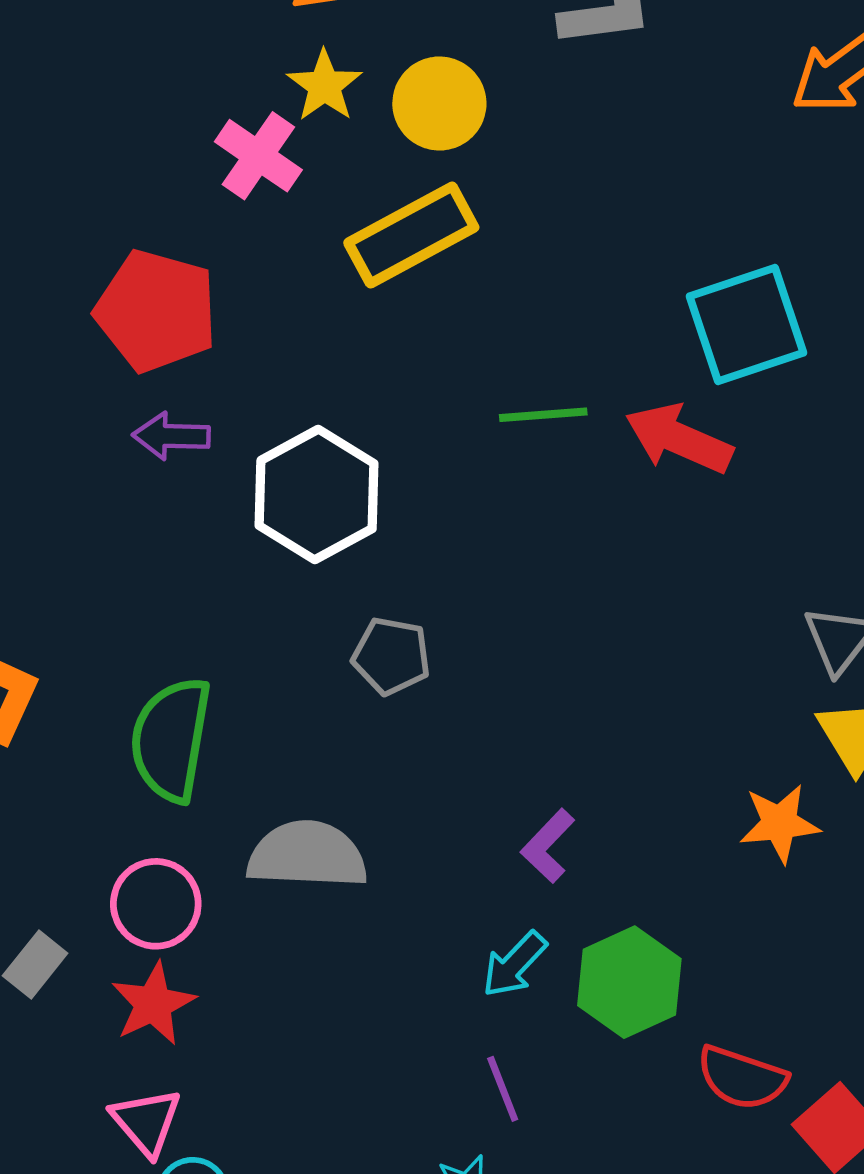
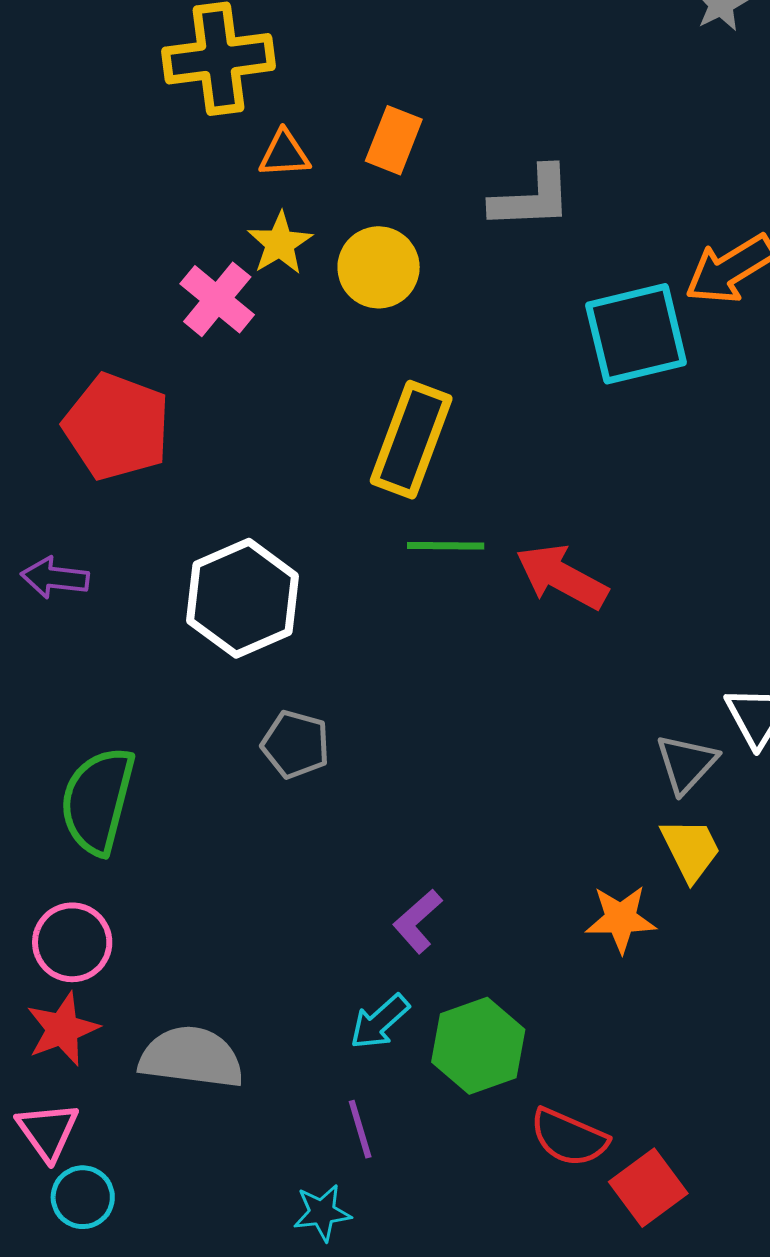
yellow rectangle: (411, 235) -> (411, 440), moved, turned -46
cyan square: (746, 324) -> (636, 334), moved
purple arrow: (171, 436) -> (55, 578), moved
gray semicircle: (307, 855) -> (191, 1057), moved

